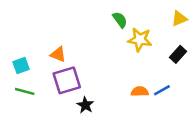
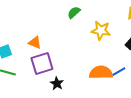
green semicircle: (120, 20) -> (74, 12), moved, turned -96
orange semicircle: (140, 91) -> (101, 72), size x1.6

